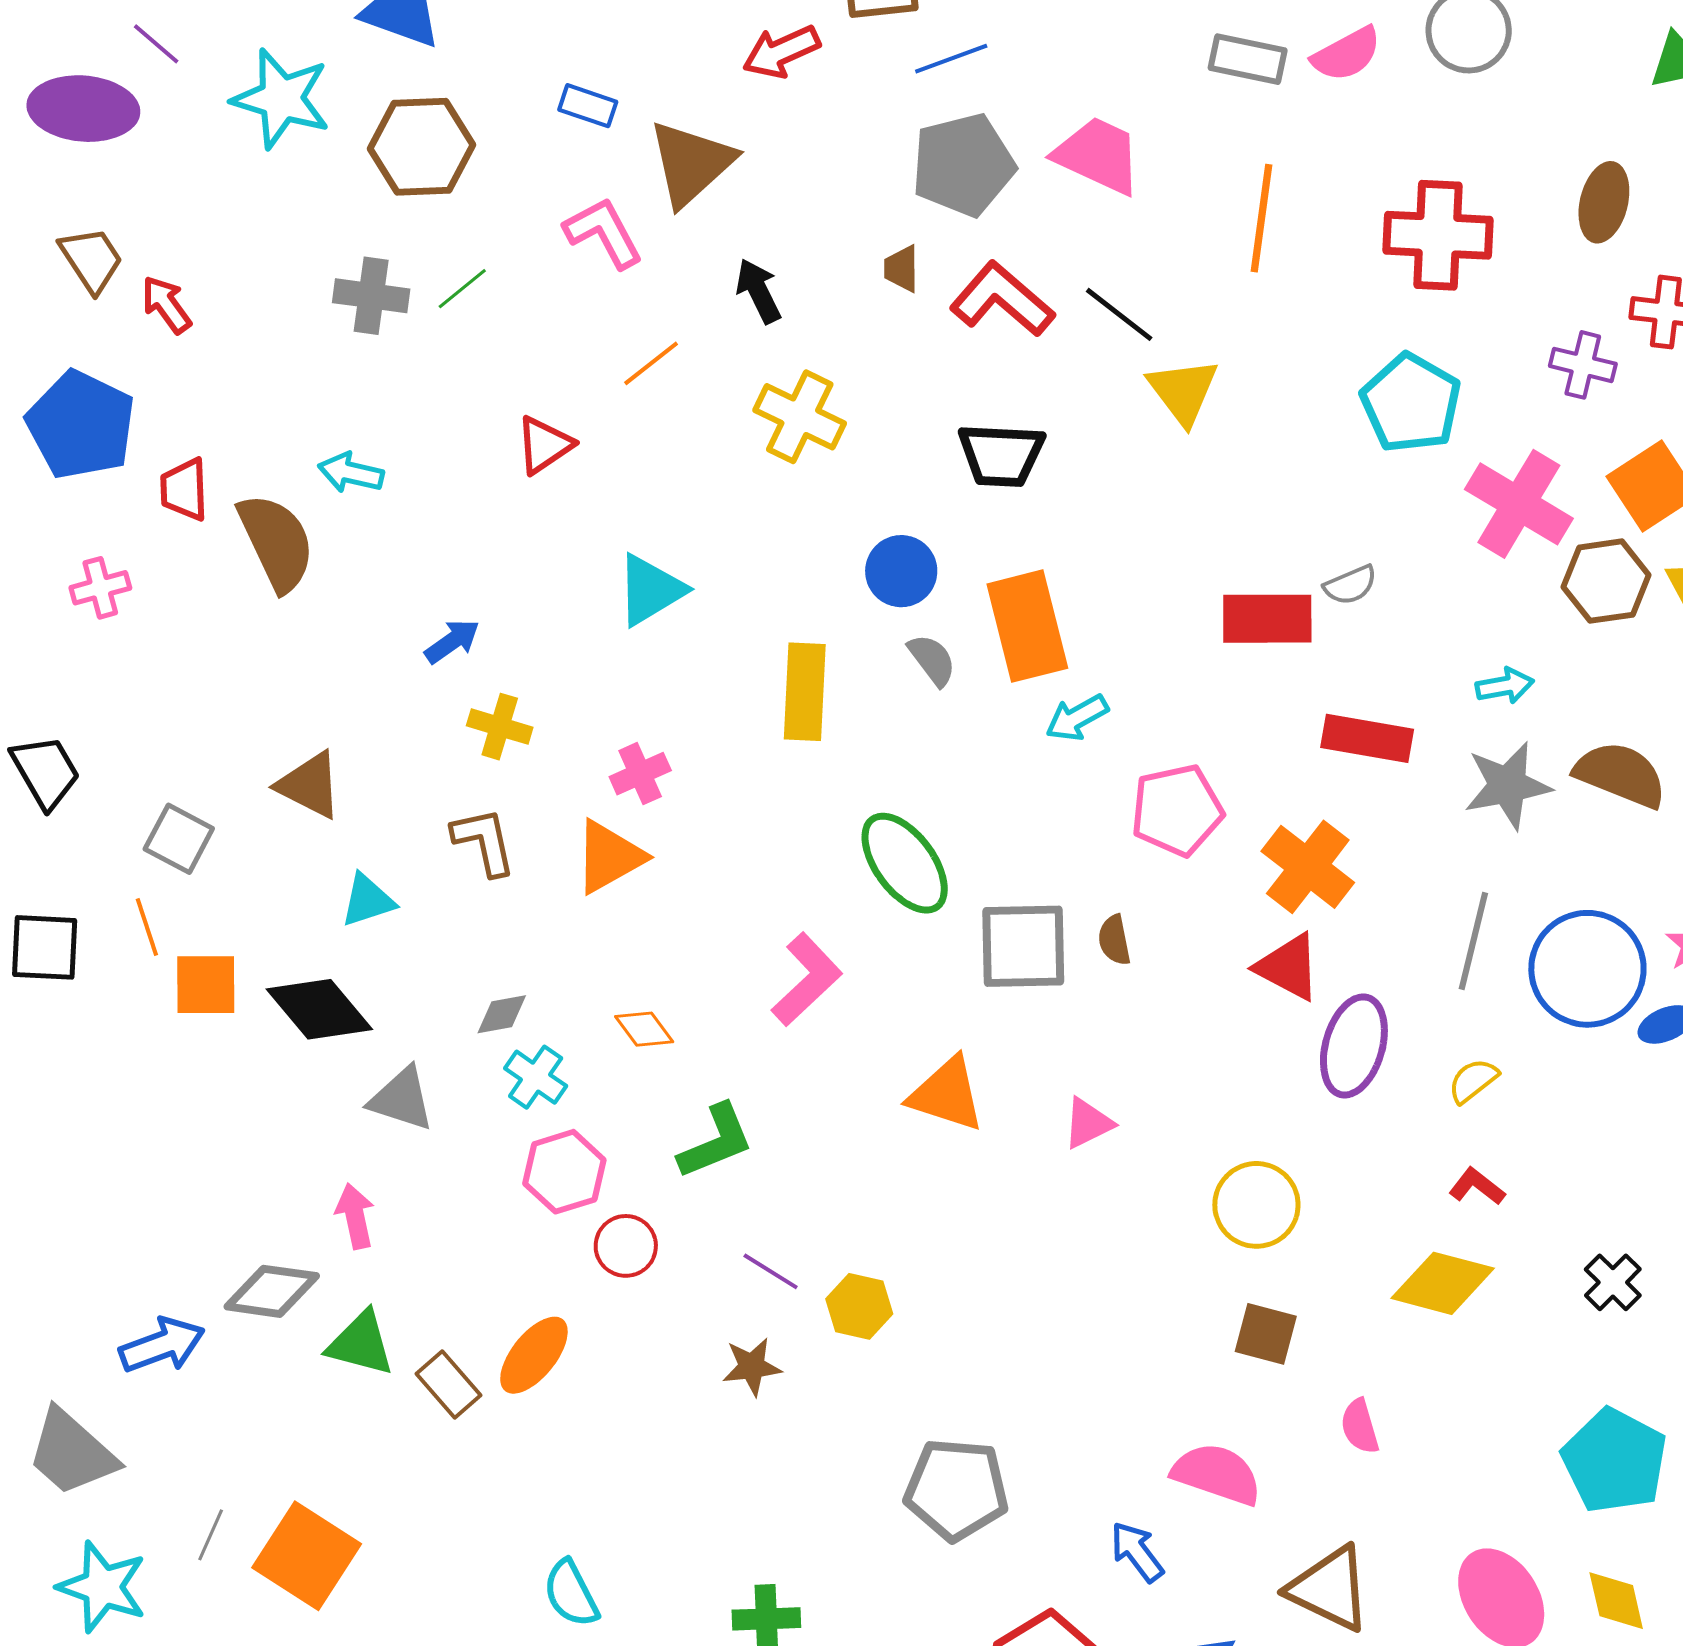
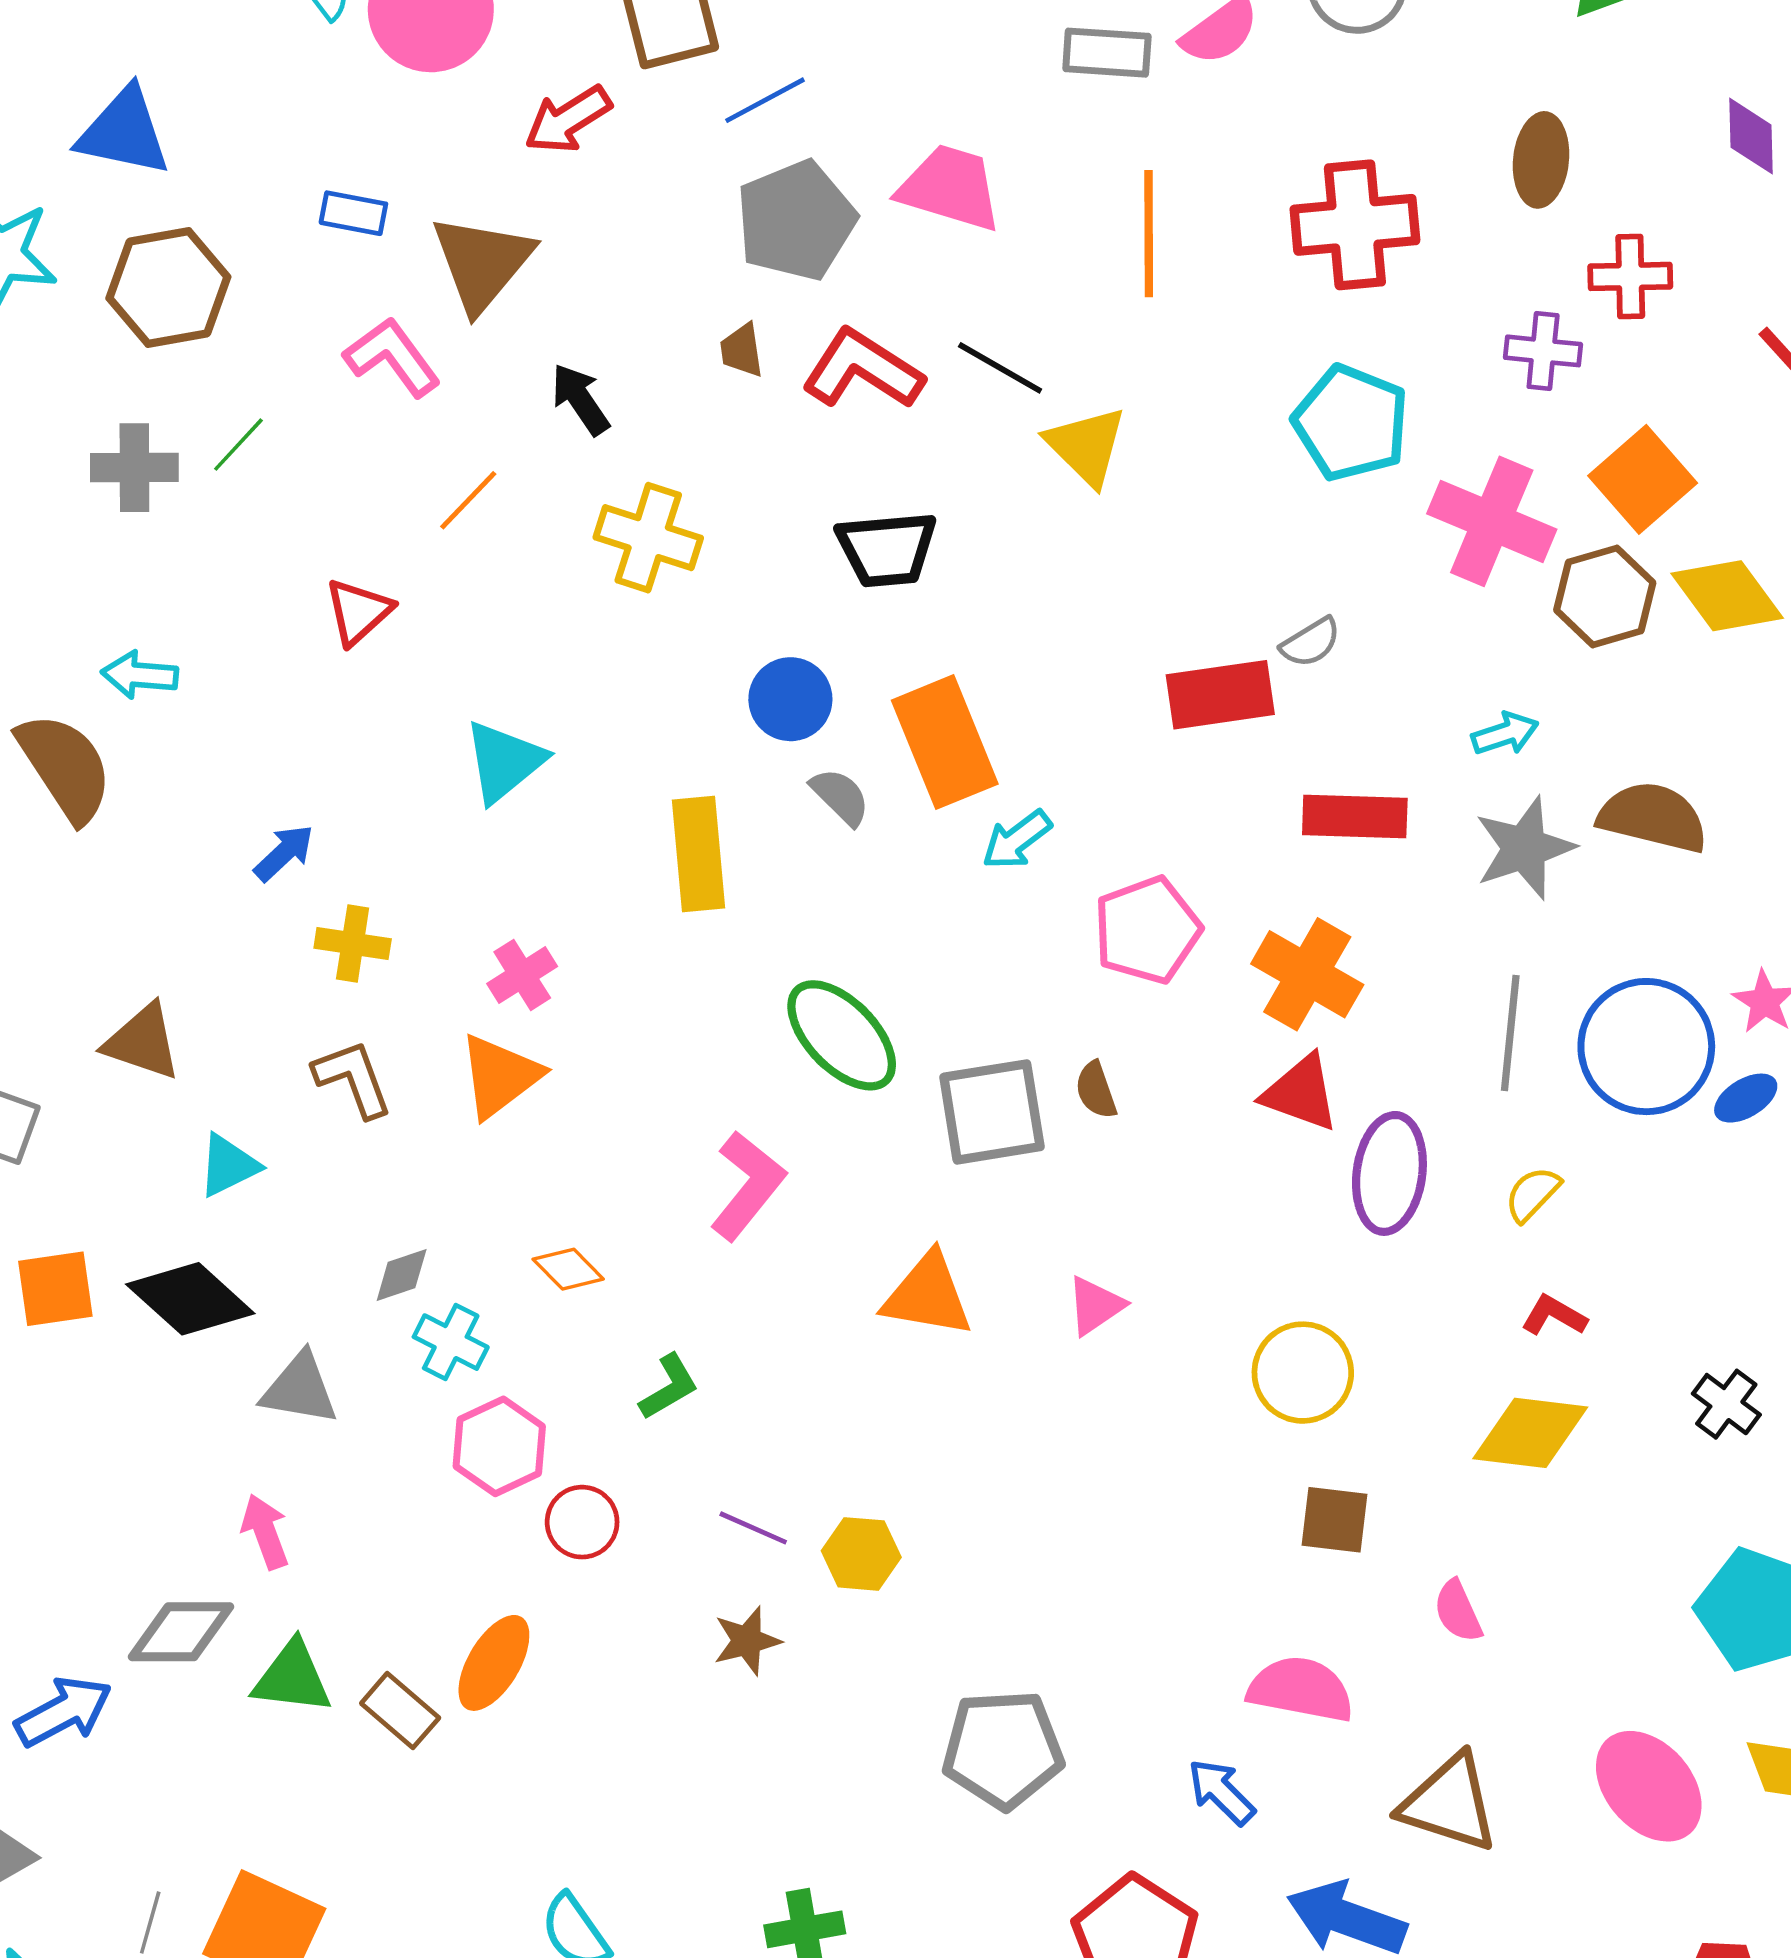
green L-shape: (716, 1141) -> (669, 1387), size x0.7

